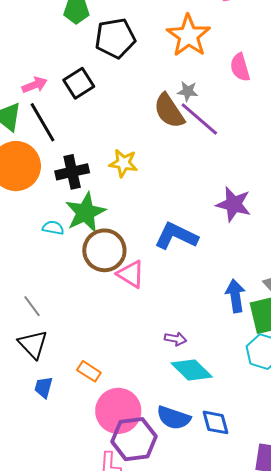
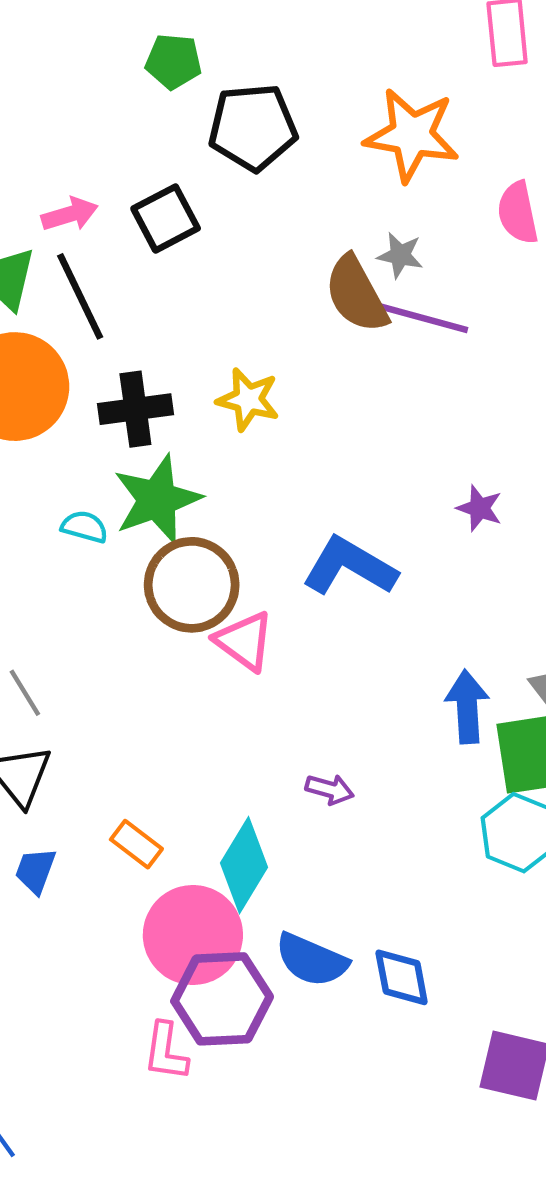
orange star: (189, 36) -> (412, 135), turned -30
purple line: (199, 119) -> (420, 317), turned -30
purple star: (234, 204) -> (480, 508), size x0.6
cyan diamond: (192, 370) -> (244, 865), moved, turned 72

